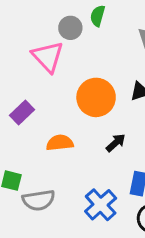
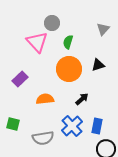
green semicircle: (98, 16) -> (68, 42), moved
gray semicircle: (39, 200) -> (43, 138), moved
blue cross: (101, 205) -> (72, 126), moved

